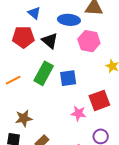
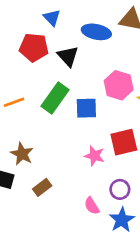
pink hexagon: (89, 41) -> (119, 85), moved
brown star: (24, 118) -> (22, 154), turned 30

